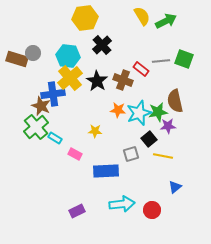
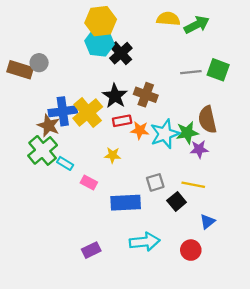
yellow semicircle: (142, 16) -> (168, 19), turned -54
cyan hexagon: (68, 56) -> (100, 43), moved
red rectangle: (141, 69) -> (122, 121), moved, turned -49
yellow cross: (70, 78) -> (88, 112), moved
black square: (149, 139) -> (177, 201), moved
red circle: (152, 210) -> (191, 250), moved

